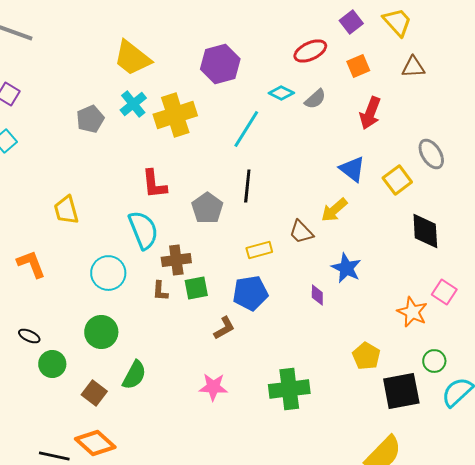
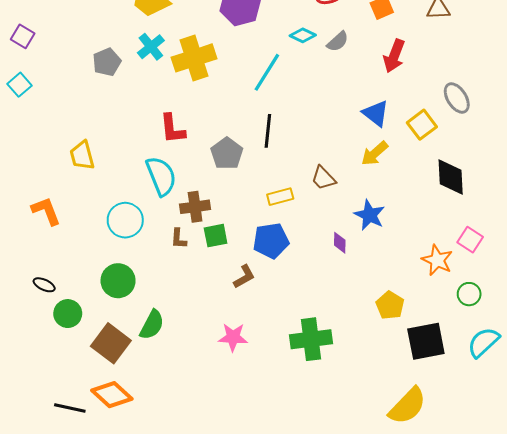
yellow arrow: (334, 210) -> (375, 153), moved
green circle: (434, 361) -> (469, 294), moved
brown square: (94, 393) -> (111, 343), size x1.5

